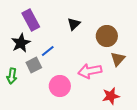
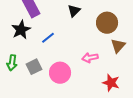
gray square: (34, 65) -> (34, 67), moved
pink arrow: (90, 71) -> (90, 58), size x0.7
red star: (111, 96) -> (111, 83), turned 30

